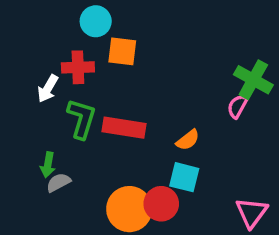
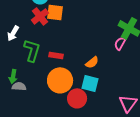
red cross: (78, 67) -> (40, 16), moved, turned -36
red rectangle: (124, 128) -> (56, 55), size x0.6
gray semicircle: (58, 182) -> (19, 86), turned 32
orange circle: (129, 209) -> (60, 80), moved

